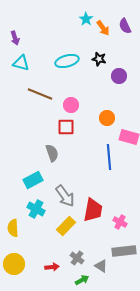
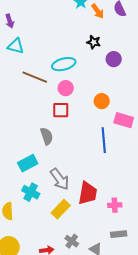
cyan ellipse: (67, 61) -> (64, 64), moved
pink cross: (120, 222) -> (115, 205), turned -32
gray rectangle: (124, 251) -> (119, 234), size x0.7

